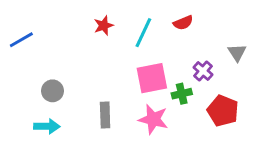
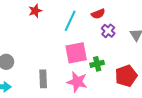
red star: (104, 26) -> (35, 11), moved
purple cross: (203, 71) -> (108, 31), moved
red pentagon: (223, 111) -> (126, 76), turned 30

